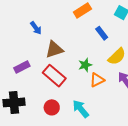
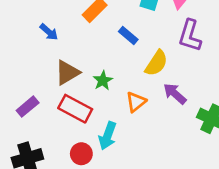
blue arrow: (36, 28) -> (49, 32), moved
green star: (85, 65) -> (103, 81), moved
cyan arrow: (81, 109) -> (108, 136), moved, turned -108

